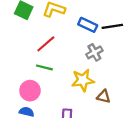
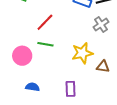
gray cross: (94, 52) -> (101, 24), moved
pink circle: (30, 91) -> (22, 56), moved

